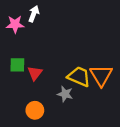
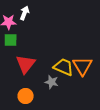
green square: (17, 65) -> (11, 40), moved
red triangle: (35, 73) -> (26, 64), size x1.5

